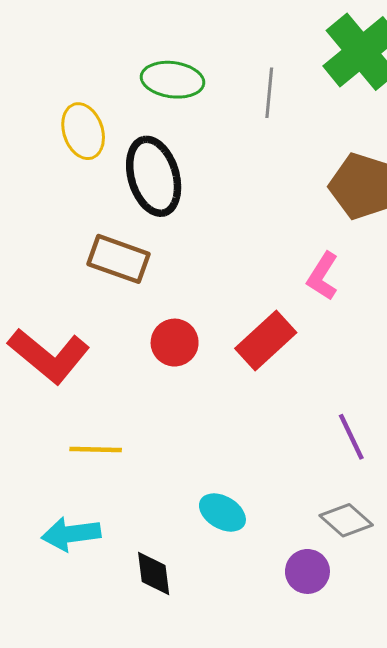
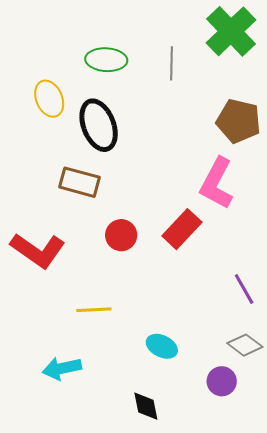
pink L-shape: (323, 276) -> (217, 183), size x1.6
yellow line: (96, 449) -> (94, 310), moved
black diamond: (154, 573) -> (146, 406), moved

